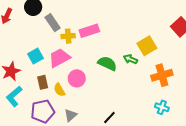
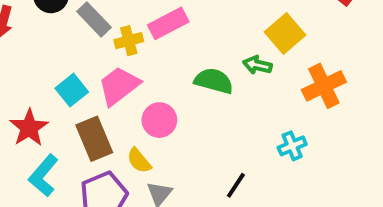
brown rectangle: (43, 82) -> (94, 139), size x1.5
yellow semicircle: (59, 90) -> (139, 161), moved
cyan cross: (162, 107) -> (292, 146), moved, turned -32

